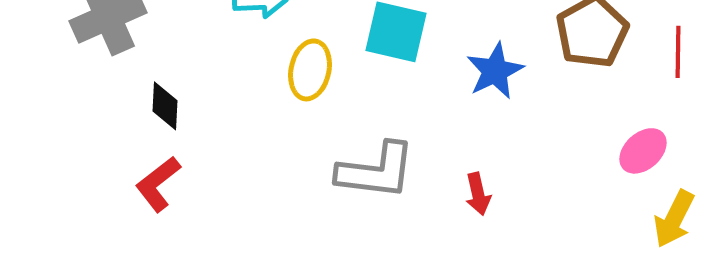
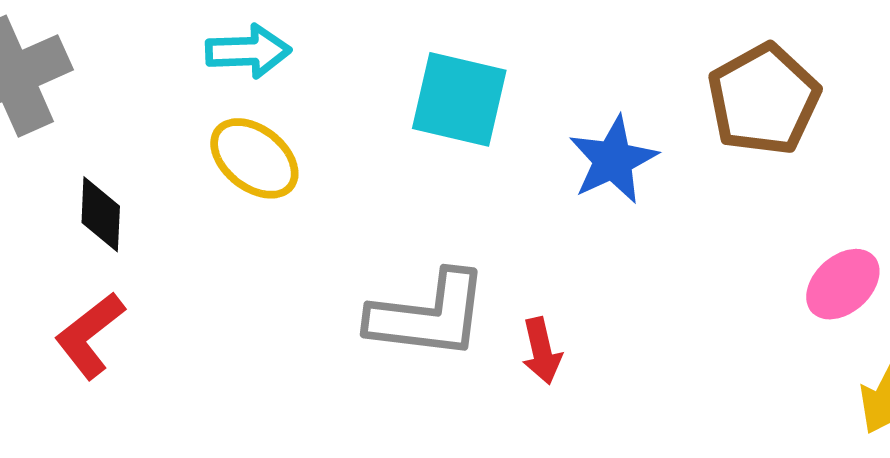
yellow ellipse: (310, 70) -> (254, 158), moved, turned -64
red arrow: (478, 194) -> (542, 351), moved

